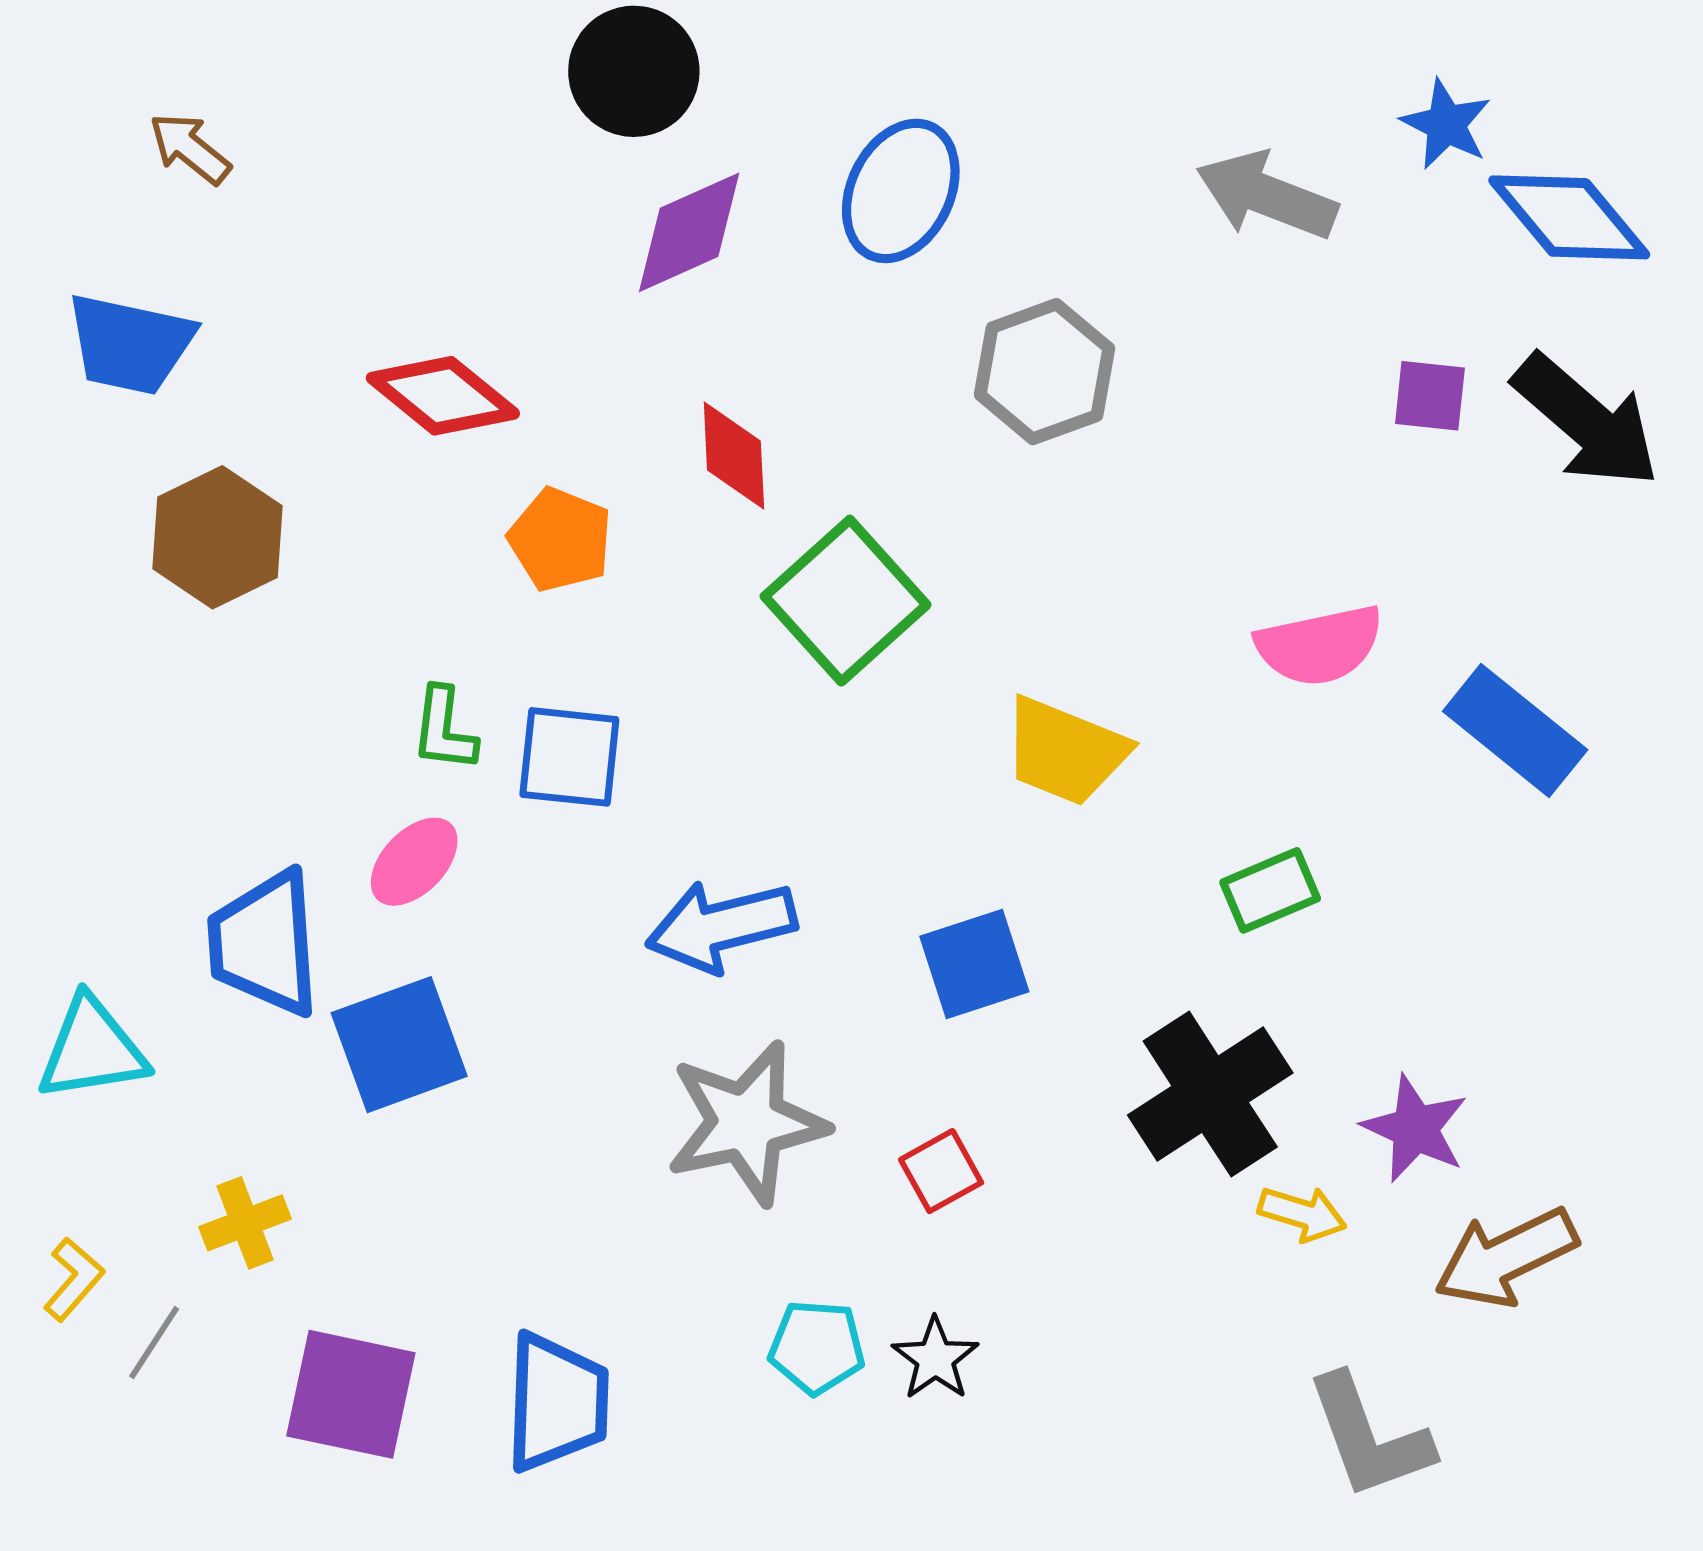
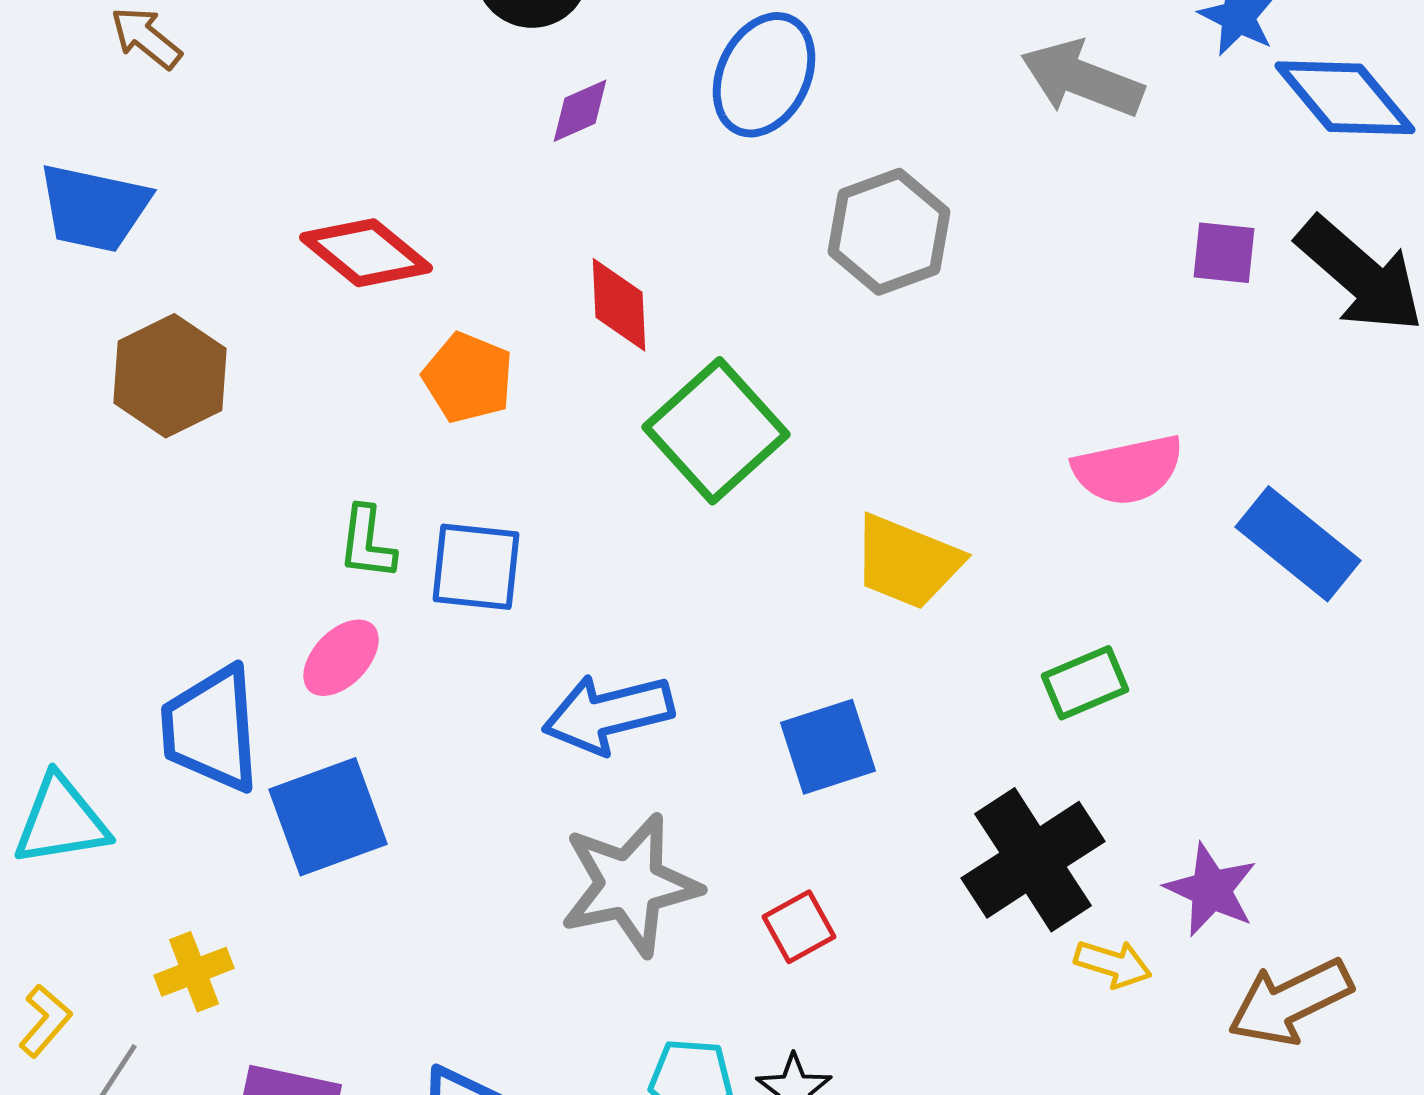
purple diamond: (689, 232) -> (580, 111), size x0.6

